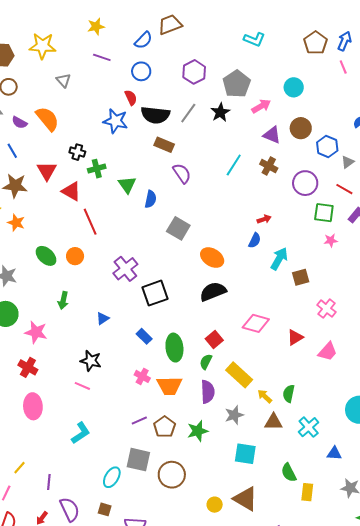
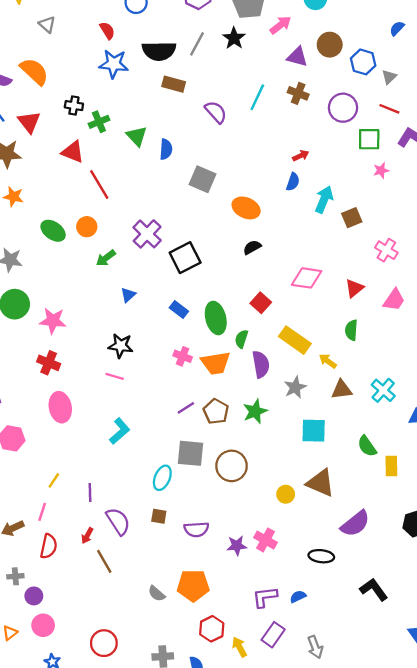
red semicircle: (131, 98) -> (107, 31), moved
red triangle: (47, 171) -> (29, 122), moved
purple semicircle: (182, 173) -> (216, 112), moved
black semicircle: (213, 292) -> (252, 247), size x0.6
green arrow: (63, 300) -> (106, 258), moved, turned 48
green semicircle: (206, 362) -> (241, 339), moved
green semicircle: (289, 394) -> (351, 330), moved

